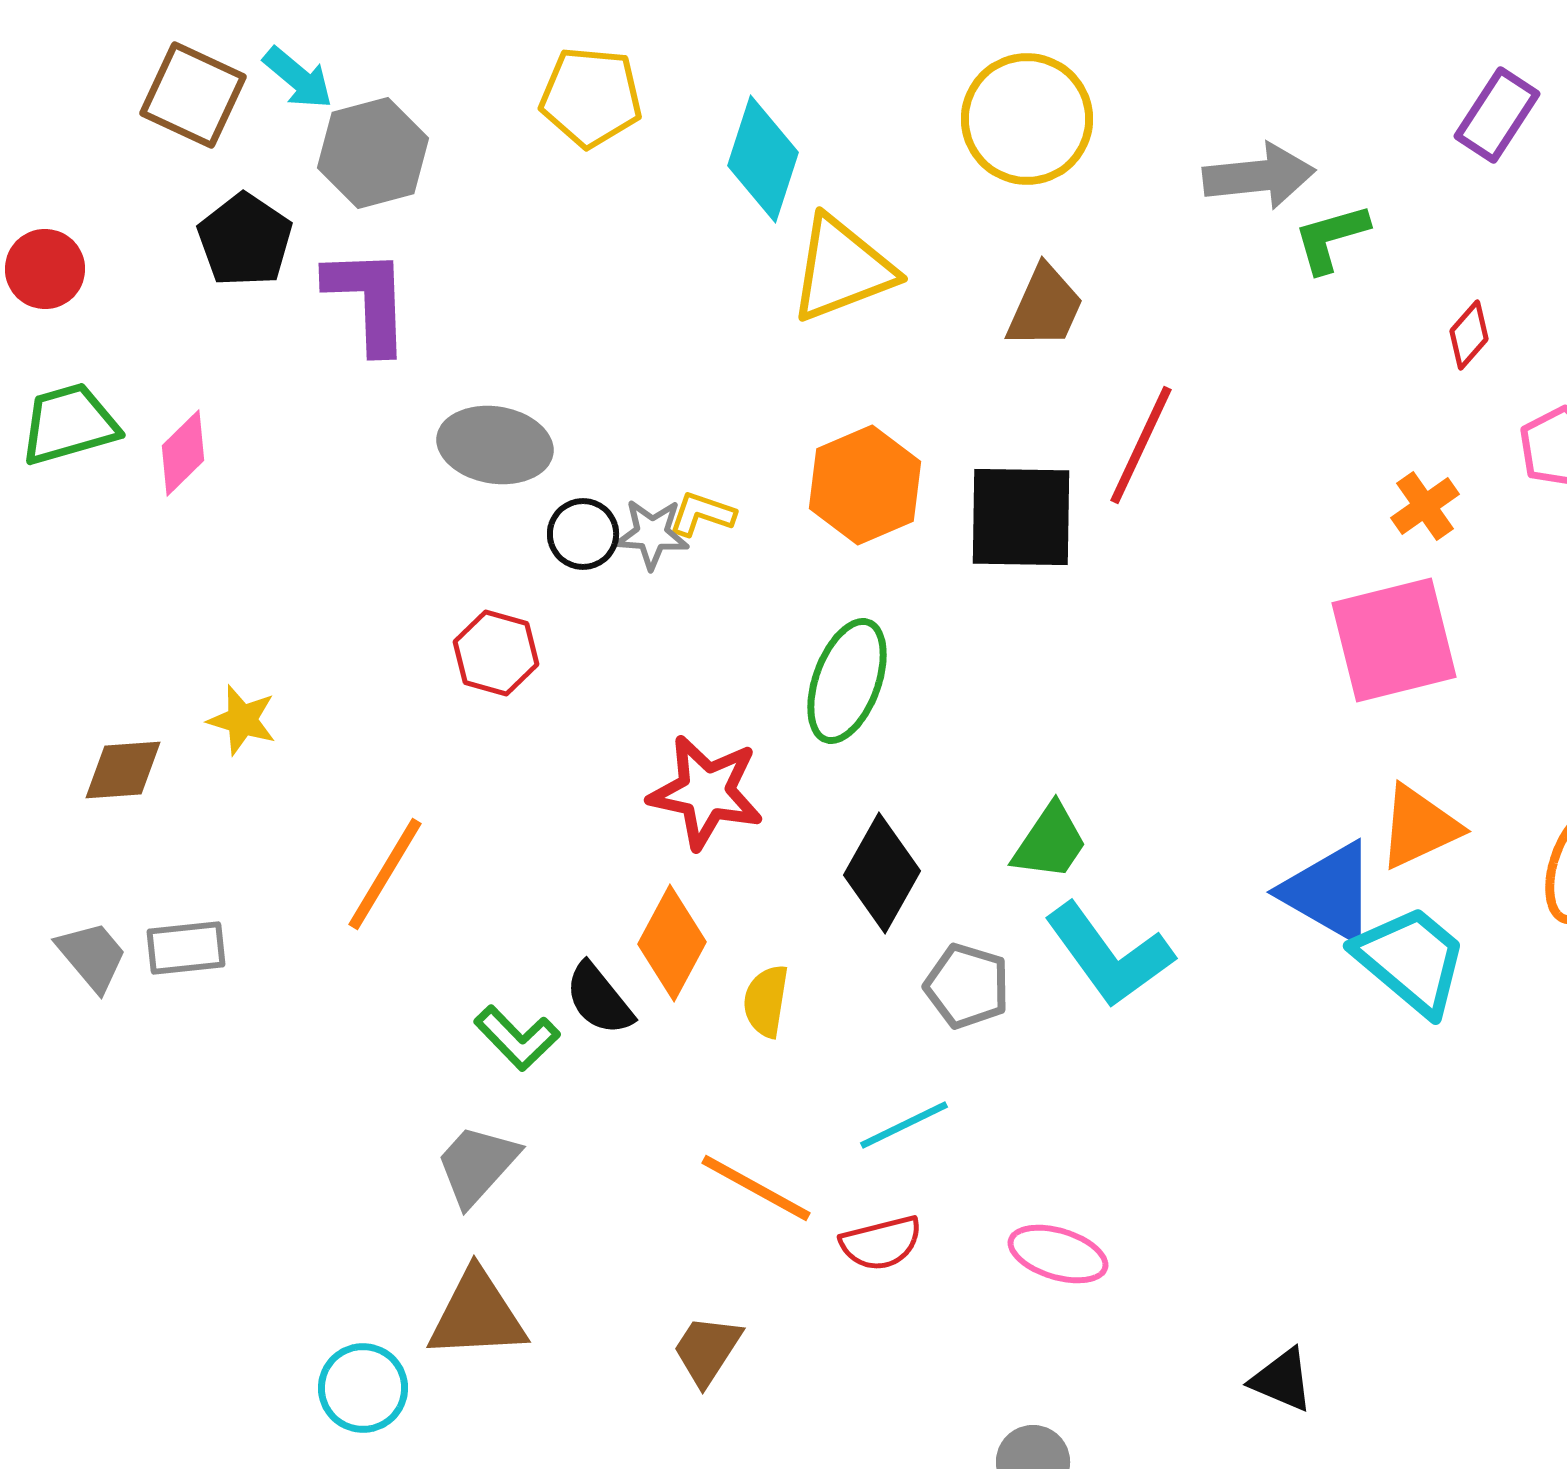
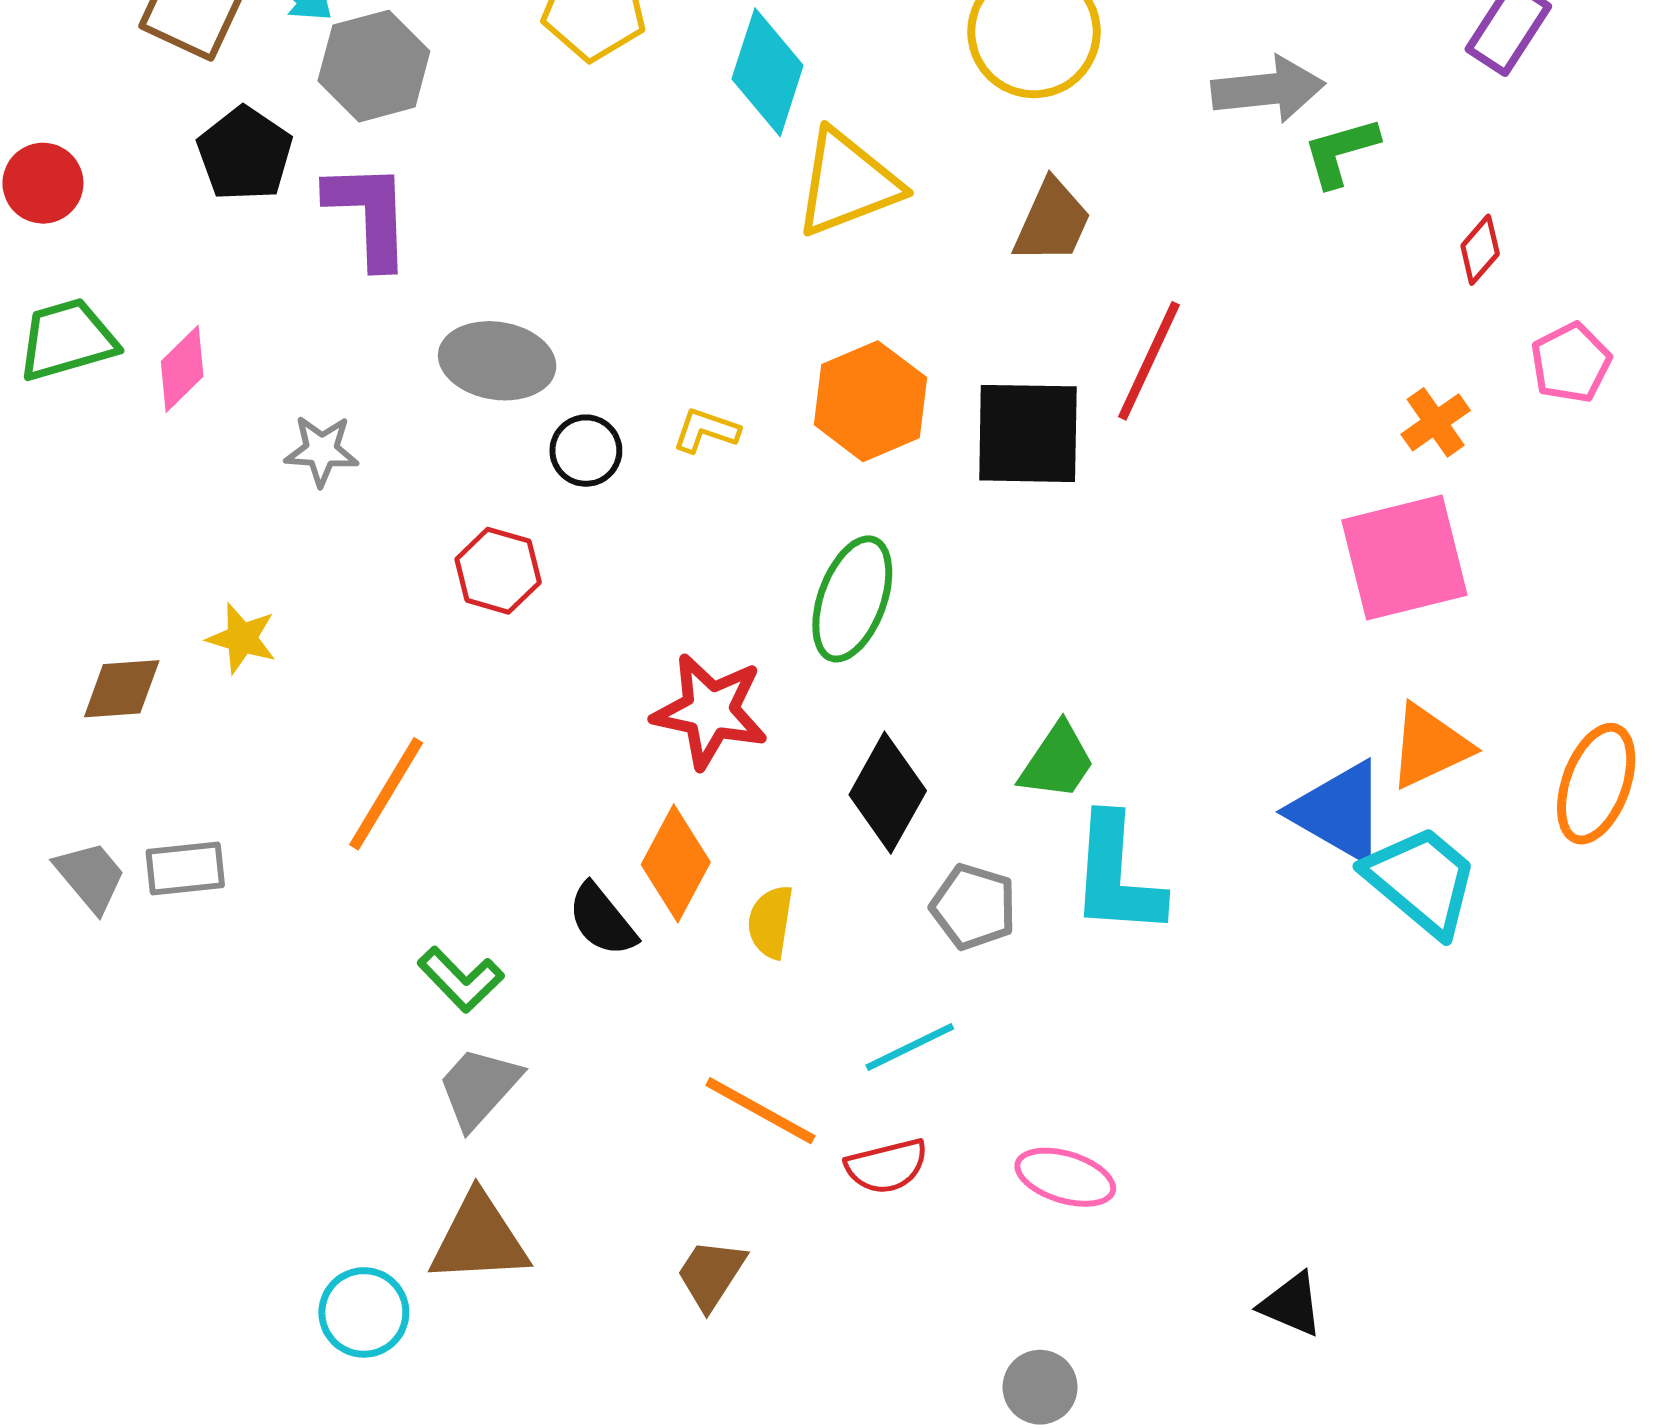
gray star: (652, 534) -> (321, 451), moved
cyan L-shape: (1109, 955) -> (1117, 875), turned 40
green L-shape: (517, 1038) -> (461, 979), moved

